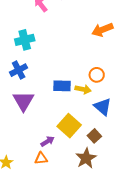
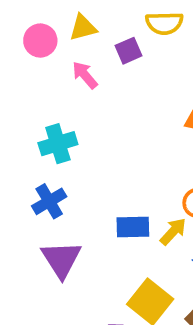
yellow arrow: (83, 89) -> (173, 231), turned -56

